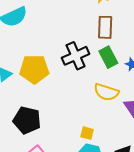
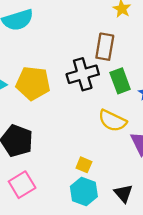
brown rectangle: (105, 27) -> (105, 47), moved

